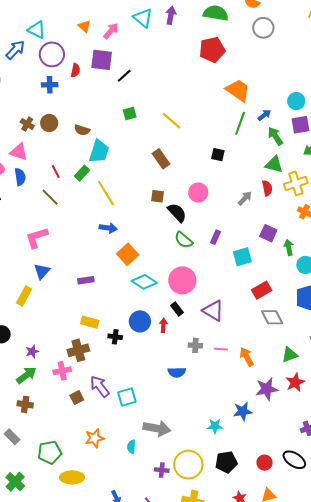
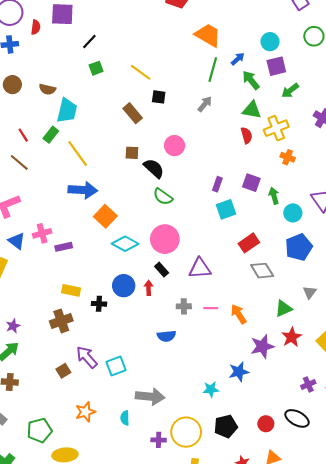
black line: (124, 76) -> (89, 42), moved
black square: (218, 155) -> (159, 97), moved
gray arrow: (245, 198) -> (205, 104), moved
blue arrow: (108, 228) -> (83, 190), size x1.5
purple rectangle: (215, 237) -> (217, 184), moved
blue triangle: (42, 271) -> (17, 241), turned -30
purple triangle: (213, 311) -> (200, 268), turned -30
pink cross: (62, 371) -> (42, 233), moved

